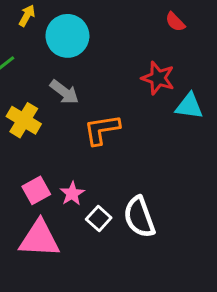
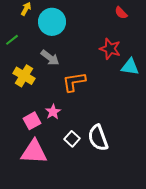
pink star: (72, 194) -> (53, 112), moved

